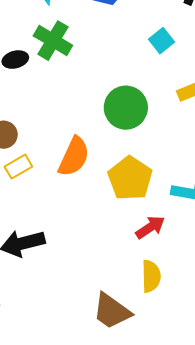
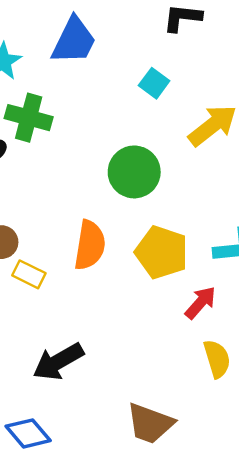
yellow rectangle: (18, 167) -> (29, 274), turned 72
brown trapezoid: (112, 311) -> (150, 423), moved

